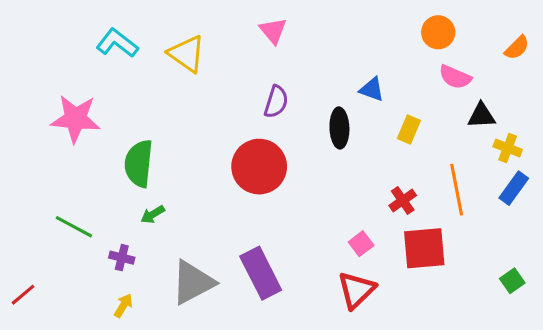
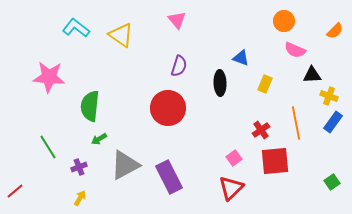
green line: (74, 227) -> (48, 147), turned 30
purple cross: (122, 258) -> (79, 167), turned -35
gray triangle: (193, 282) -> (125, 165), moved

